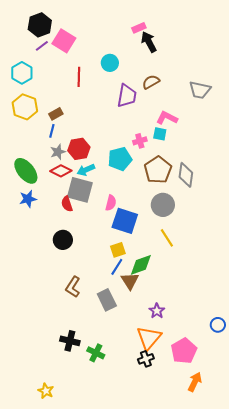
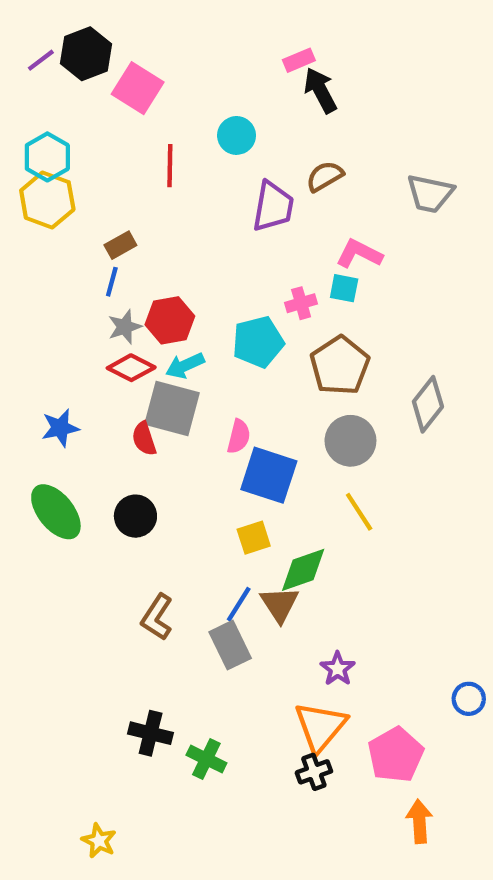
purple line: (42, 46) -> (41, 60), moved
yellow hexagon: (25, 107) -> (47, 200), moved
green ellipse: (26, 171) -> (56, 512), moved
gray diamond: (186, 175) -> (428, 404), moved, turned 30
blue line: (117, 267) -> (239, 604), moved
orange arrow: (195, 382) -> (419, 821), turned -30

